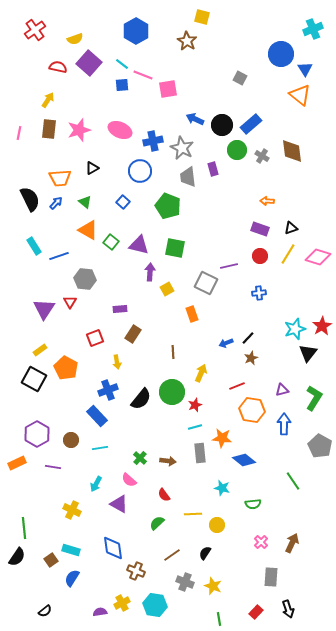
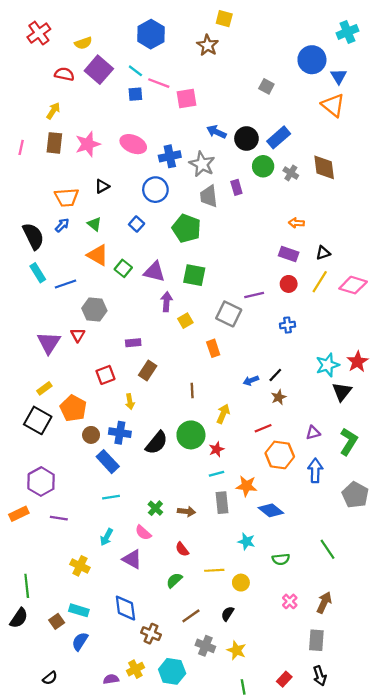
black semicircle: (30, 199) -> (33, 236), moved
blue cross: (108, 390) -> (120, 433), turned 30
brown circle: (71, 440) -> (91, 435), moved
green line: (293, 481) -> (327, 549), moved
gray rectangle: (271, 577) -> (316, 640), moved

